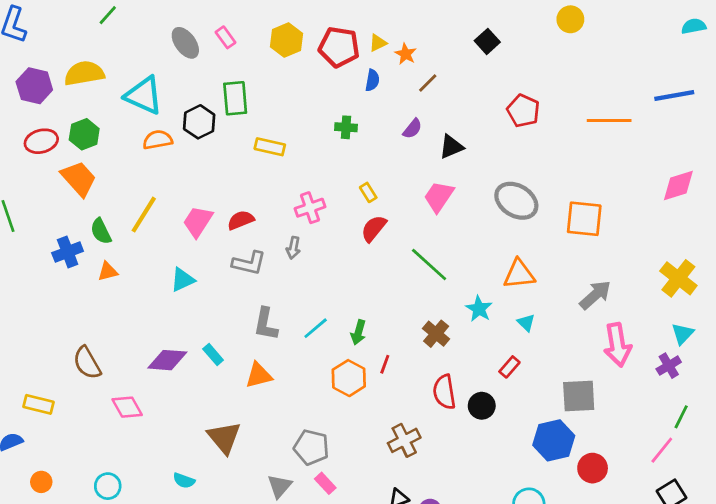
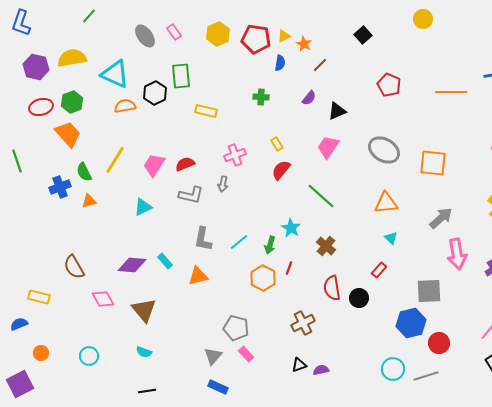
cyan star: (479, 309) -> (291, 228), moved
brown triangle: (224, 438) -> (144, 310), moved

